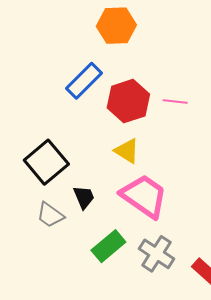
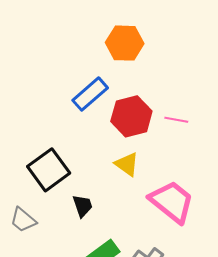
pink trapezoid: (144, 196) -> (172, 202), moved
gray trapezoid: (50, 215) -> (23, 220), moved

